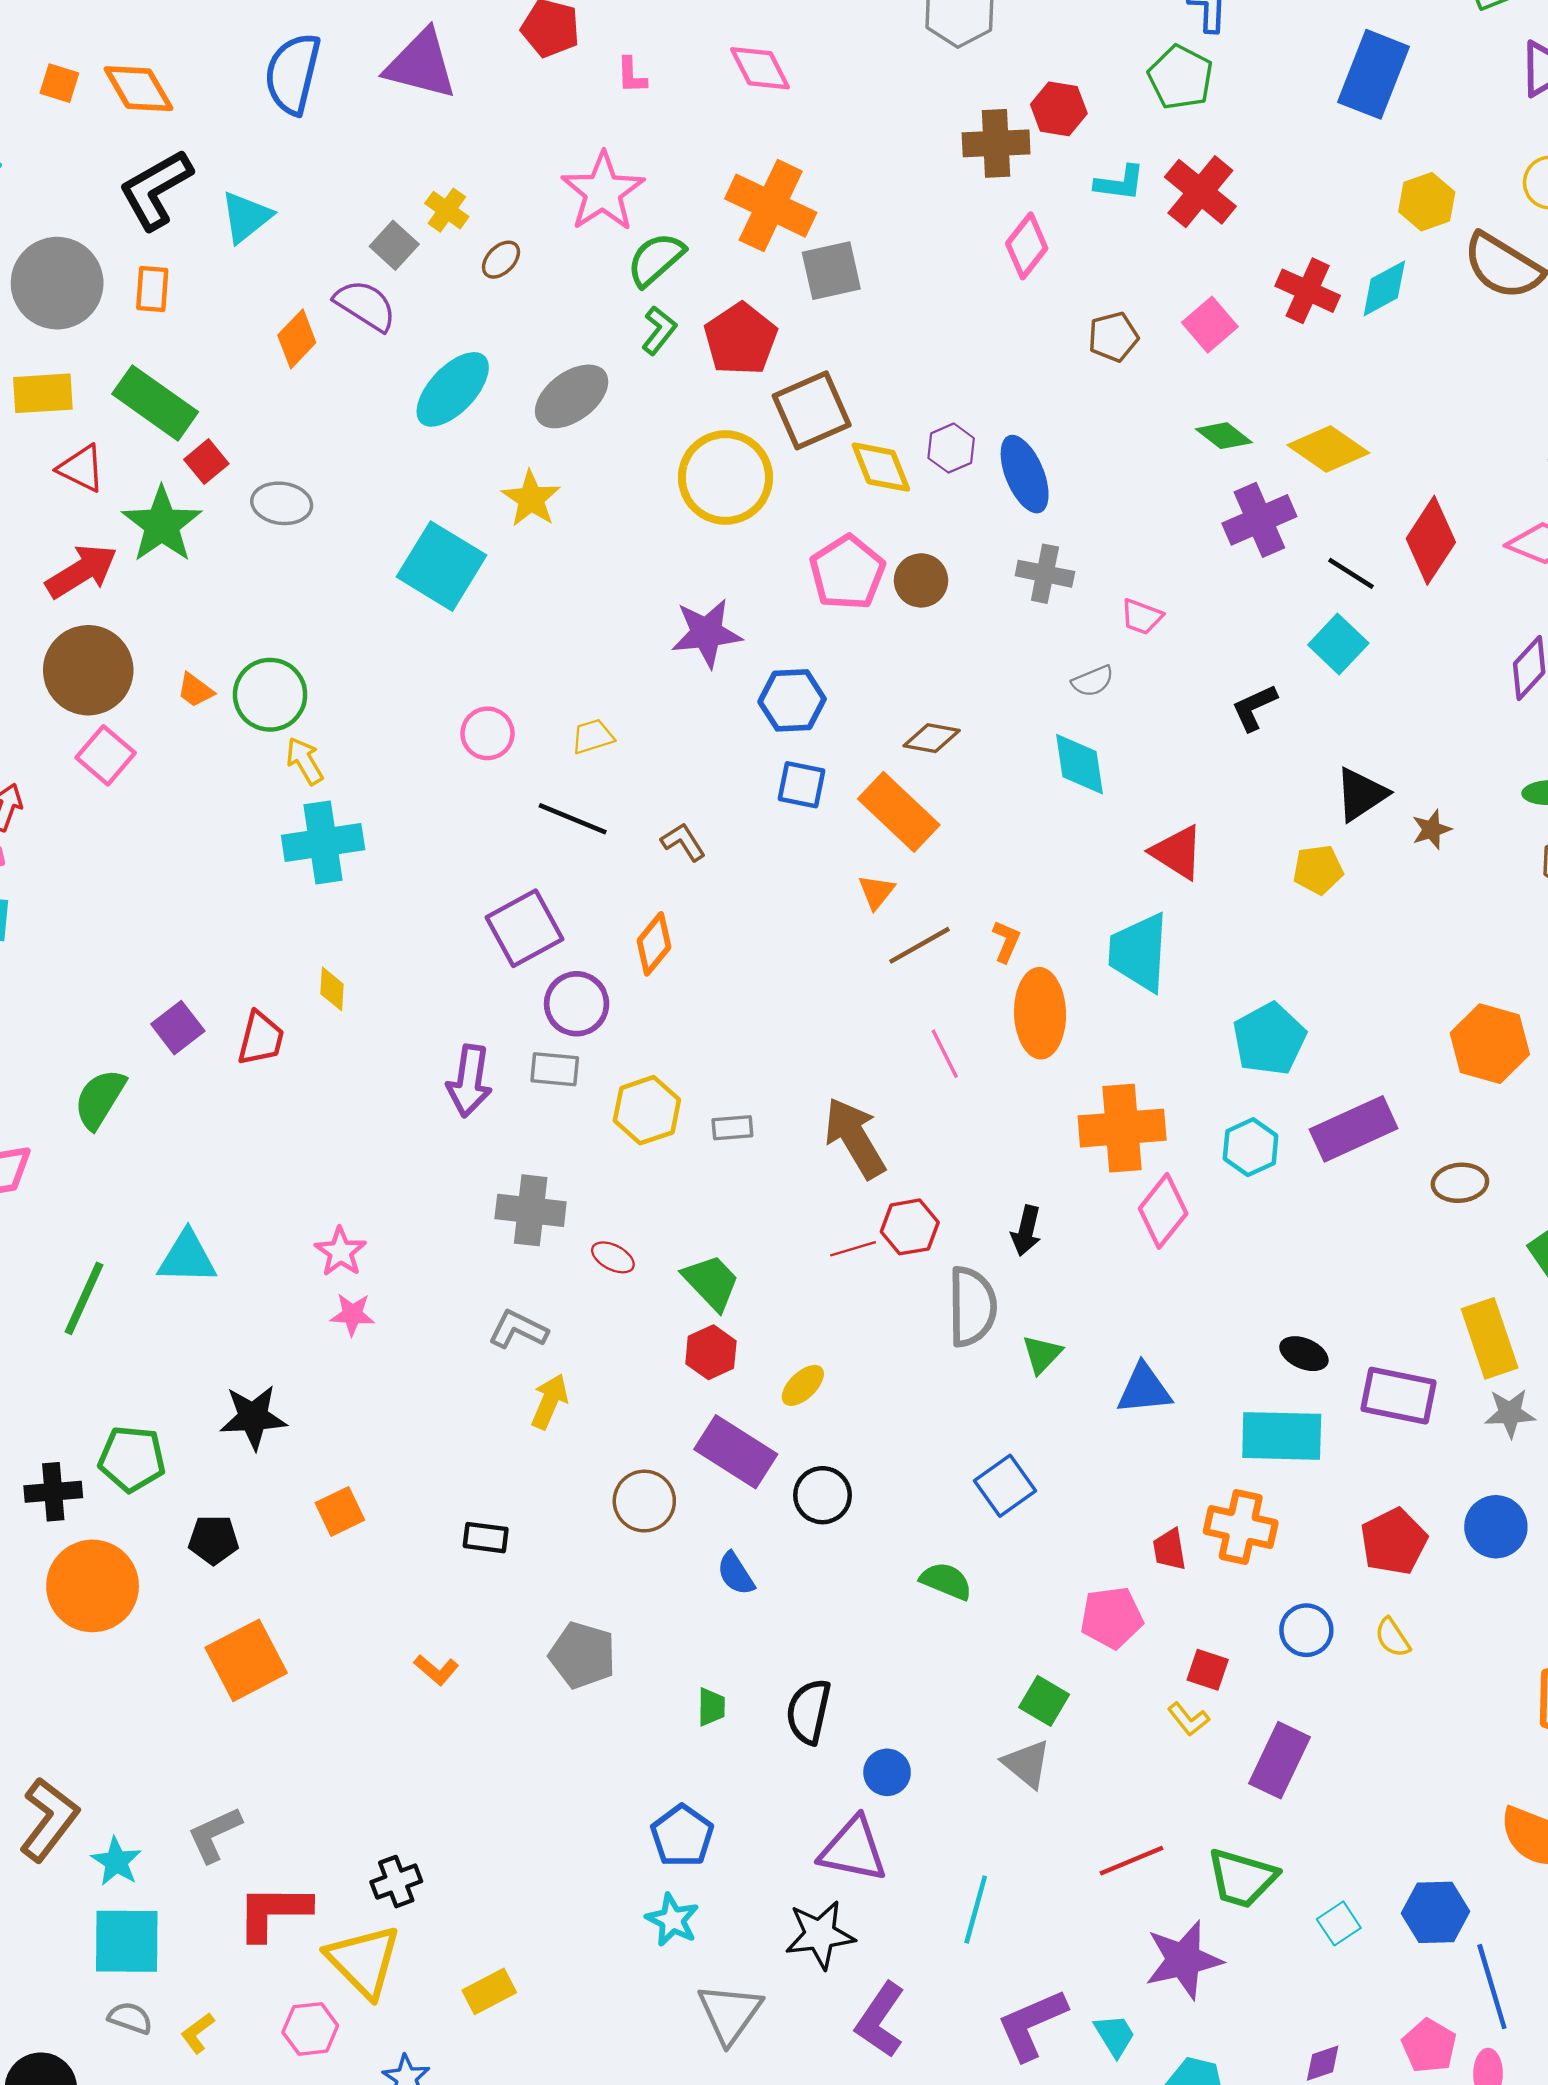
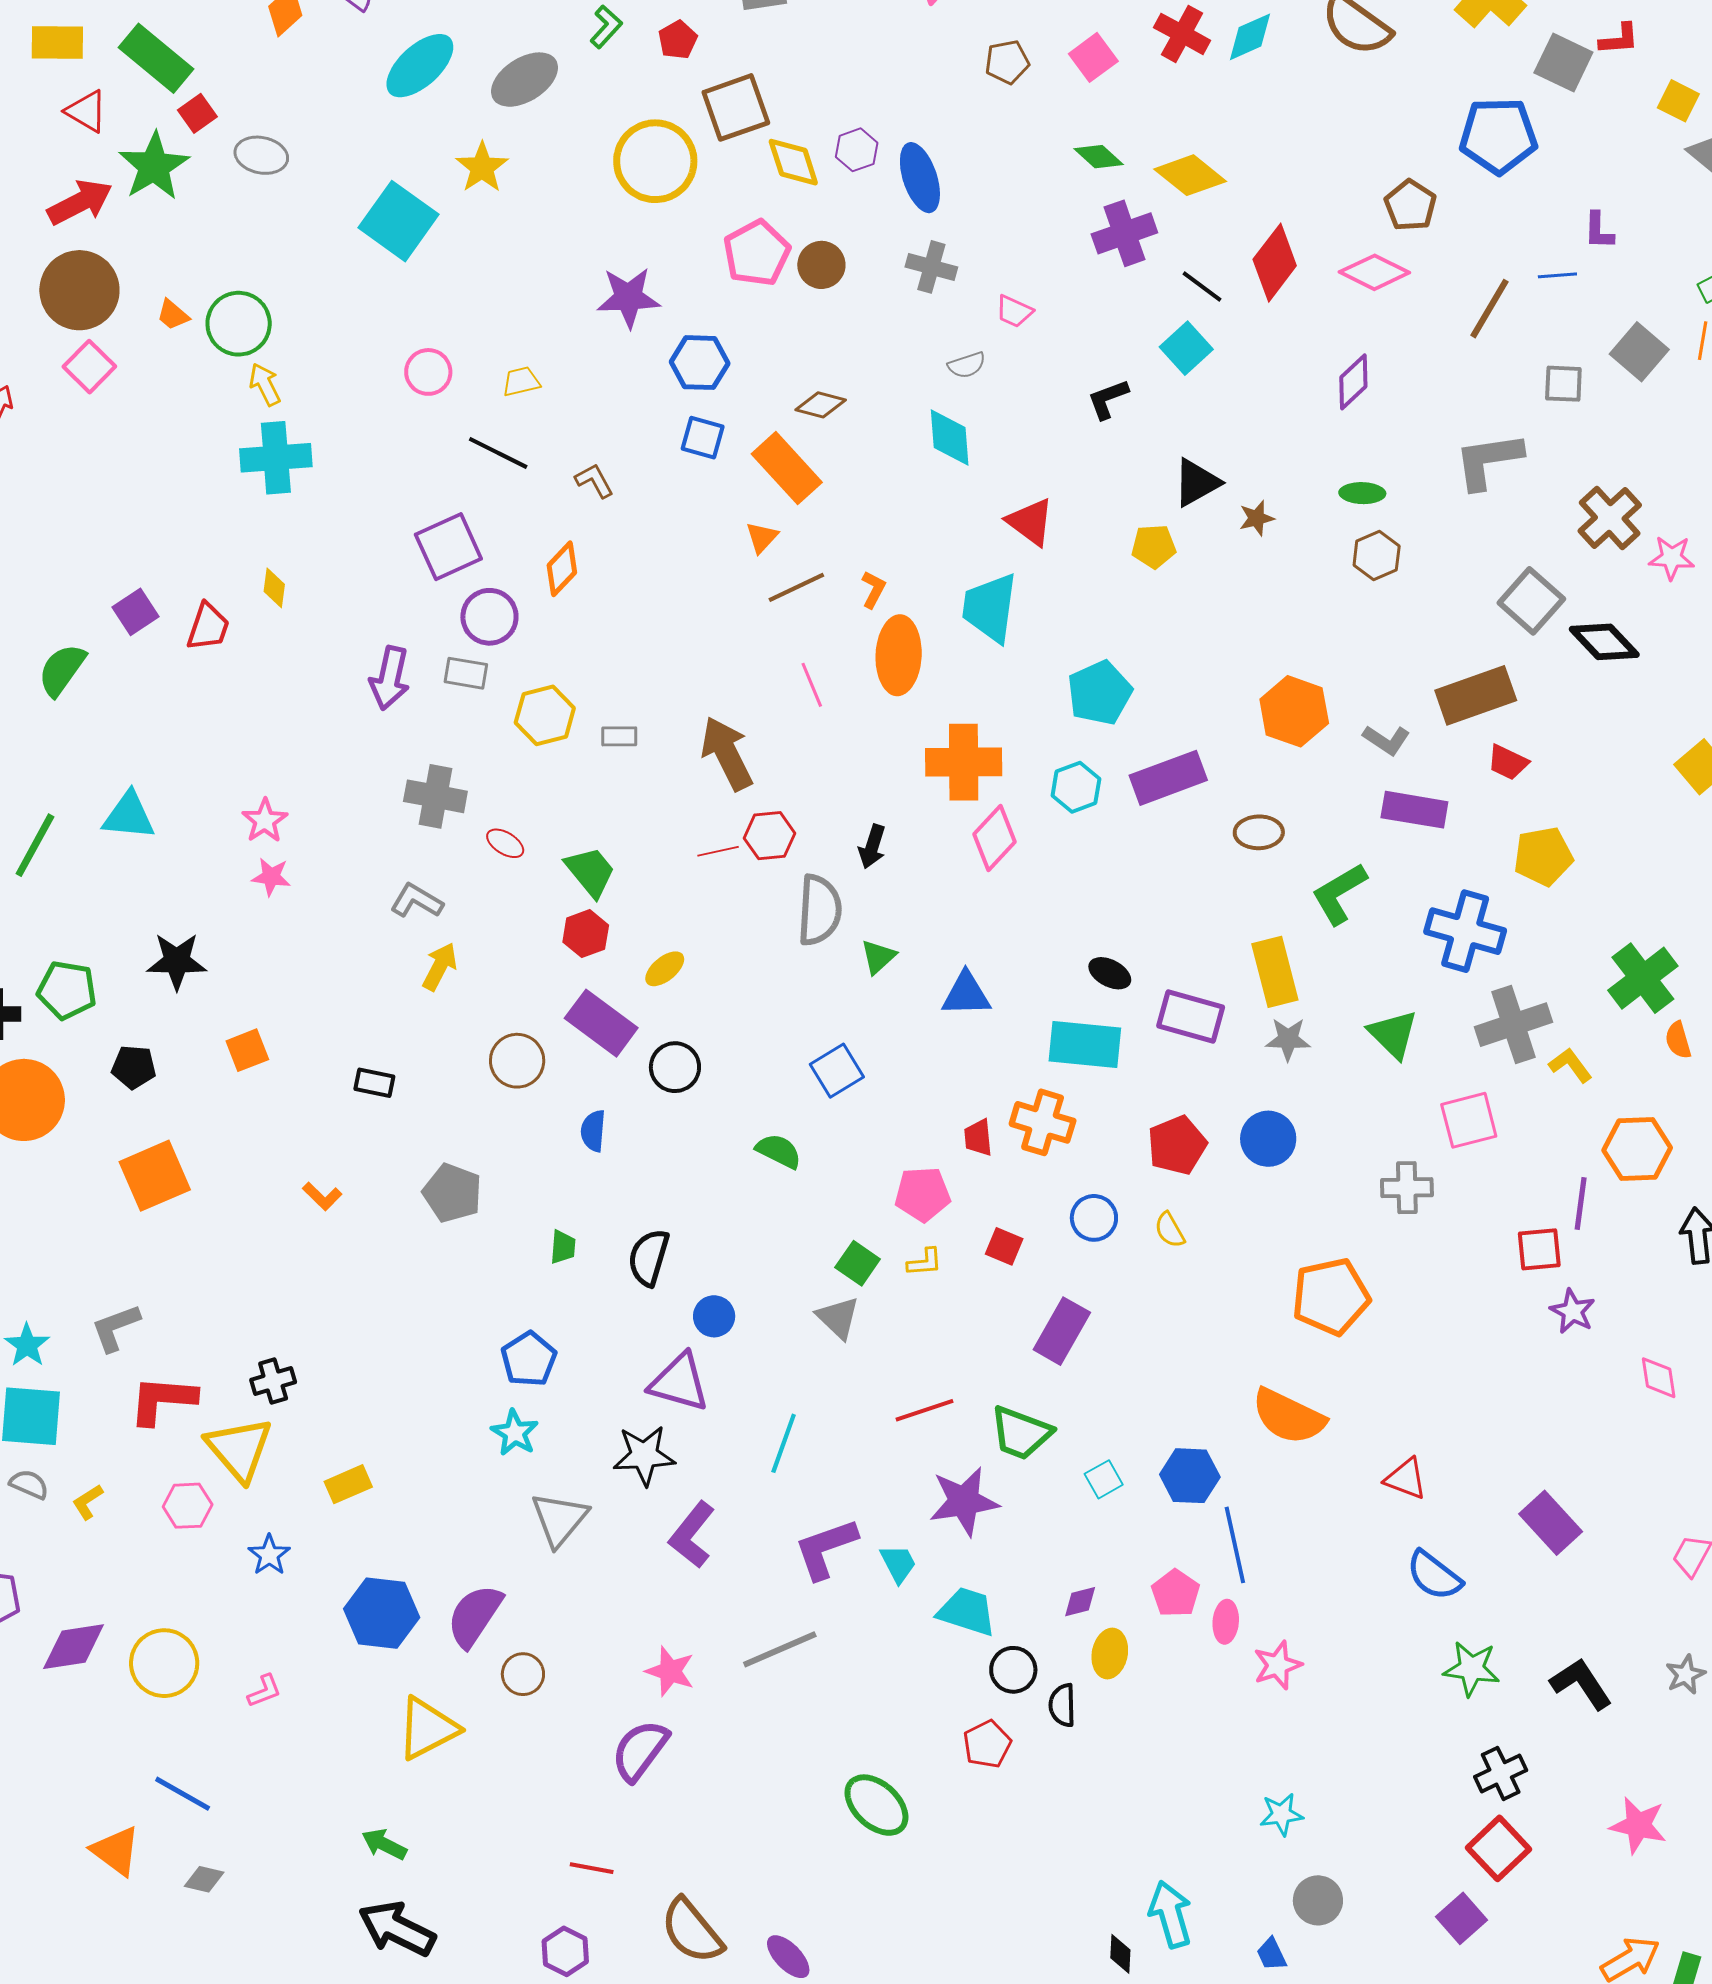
red pentagon: (741, 339) -> (678, 40), size x0.6
blue semicircle: (736, 1574) -> (593, 1131), turned 33
yellow L-shape: (1188, 1719) -> (925, 1262), moved, turned -60

